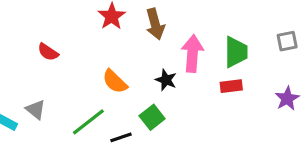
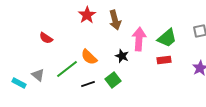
green trapezoid: (236, 52) -> (167, 38), turned 50
green line: (88, 122) -> (67, 69), moved
black line: (121, 137) -> (88, 84), moved

